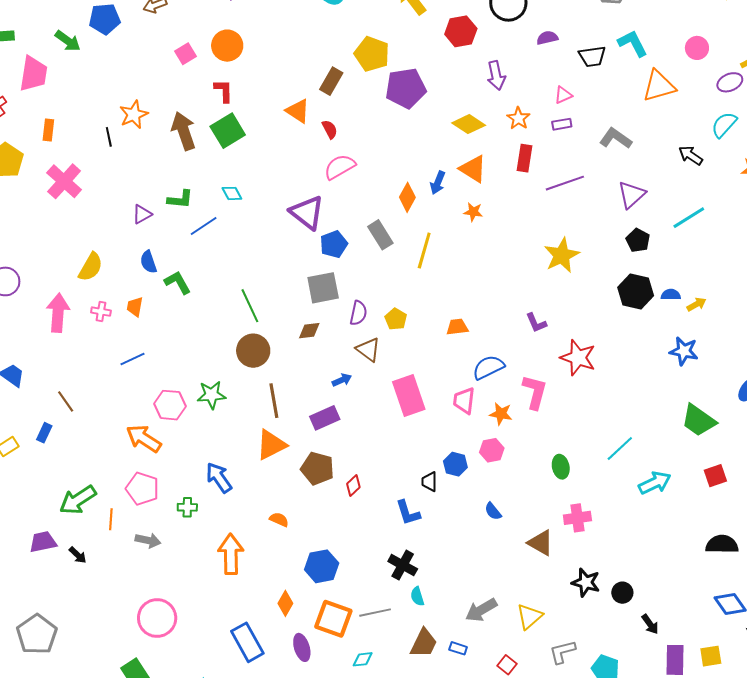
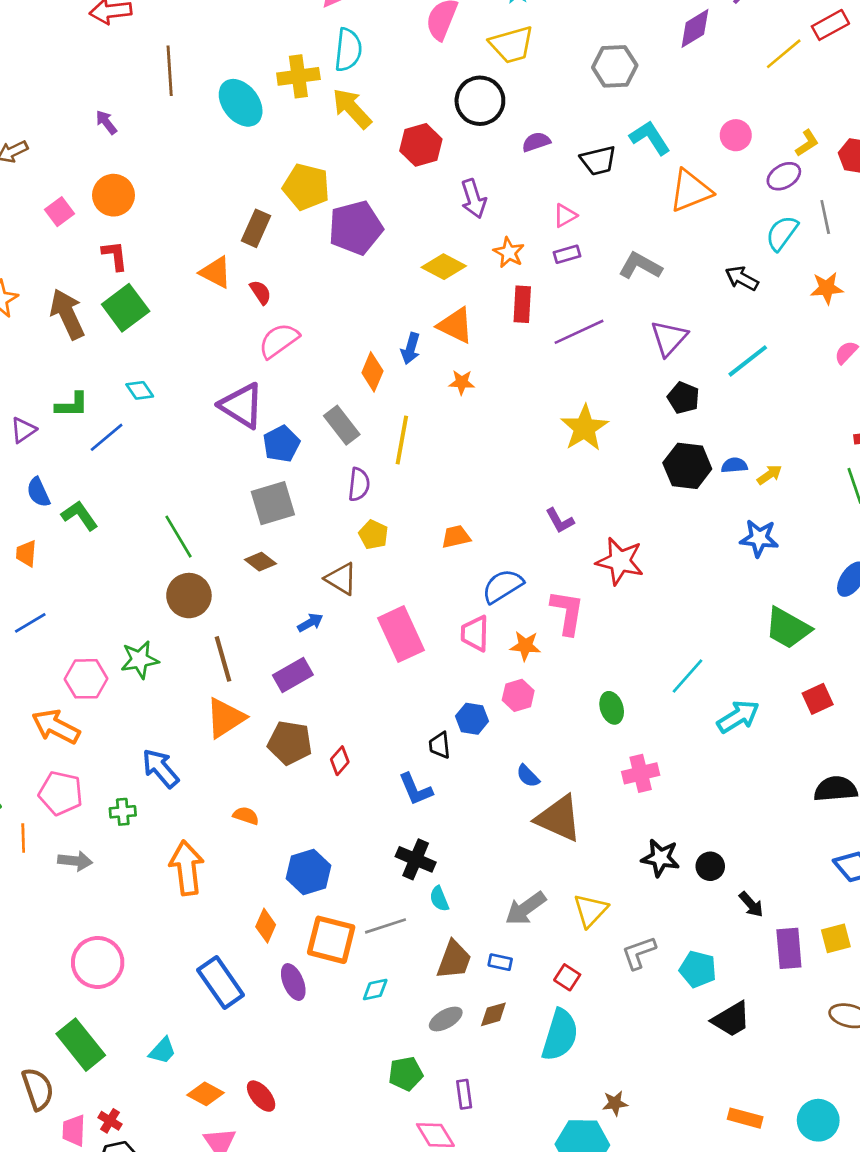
purple semicircle: (358, 313) -> (359, 484), moved
brown diamond: (309, 331) -> (260, 562), turned 50
brown triangle: (541, 543) -> (559, 818), moved, size x1.4

